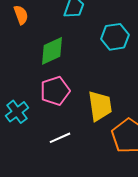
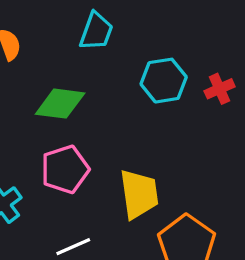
green diamond: (52, 51) -> (60, 104), turned 32

